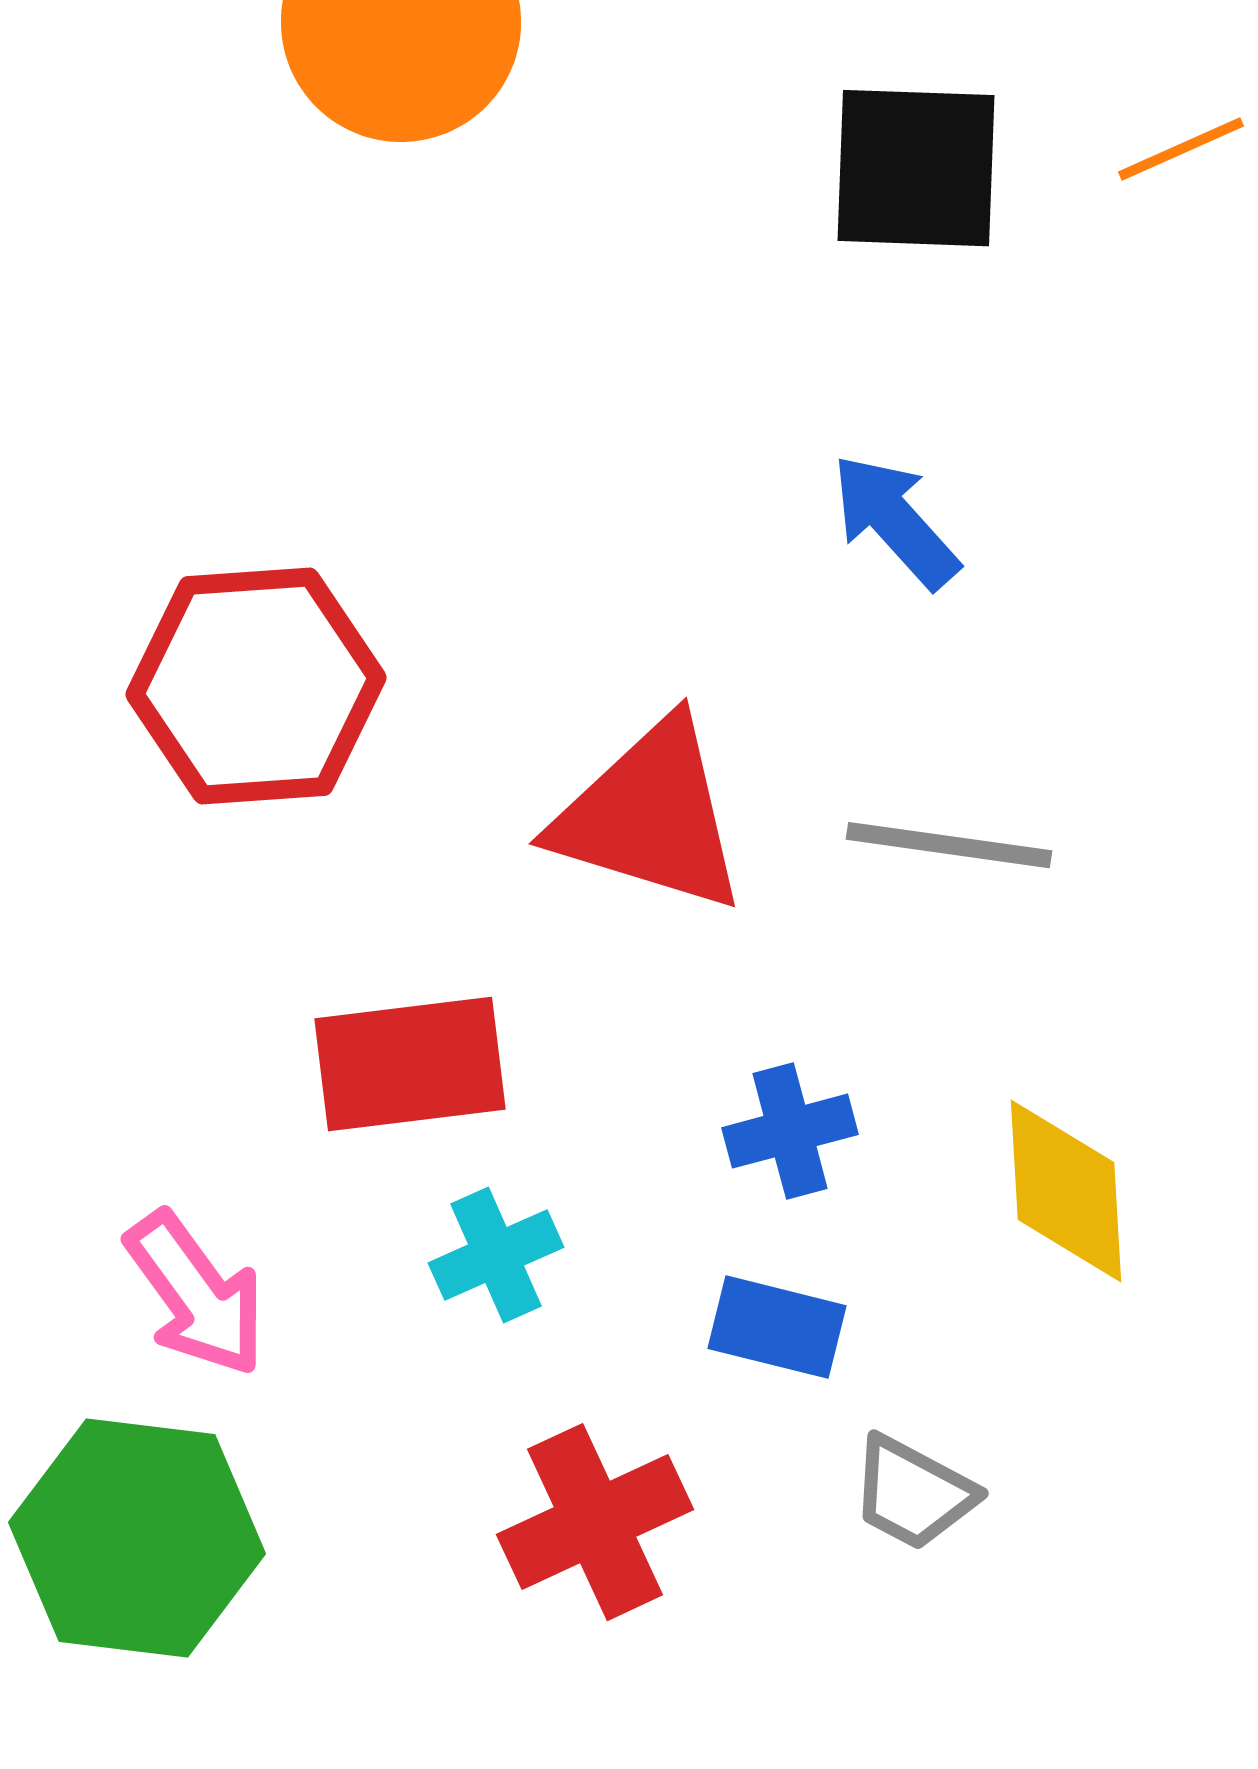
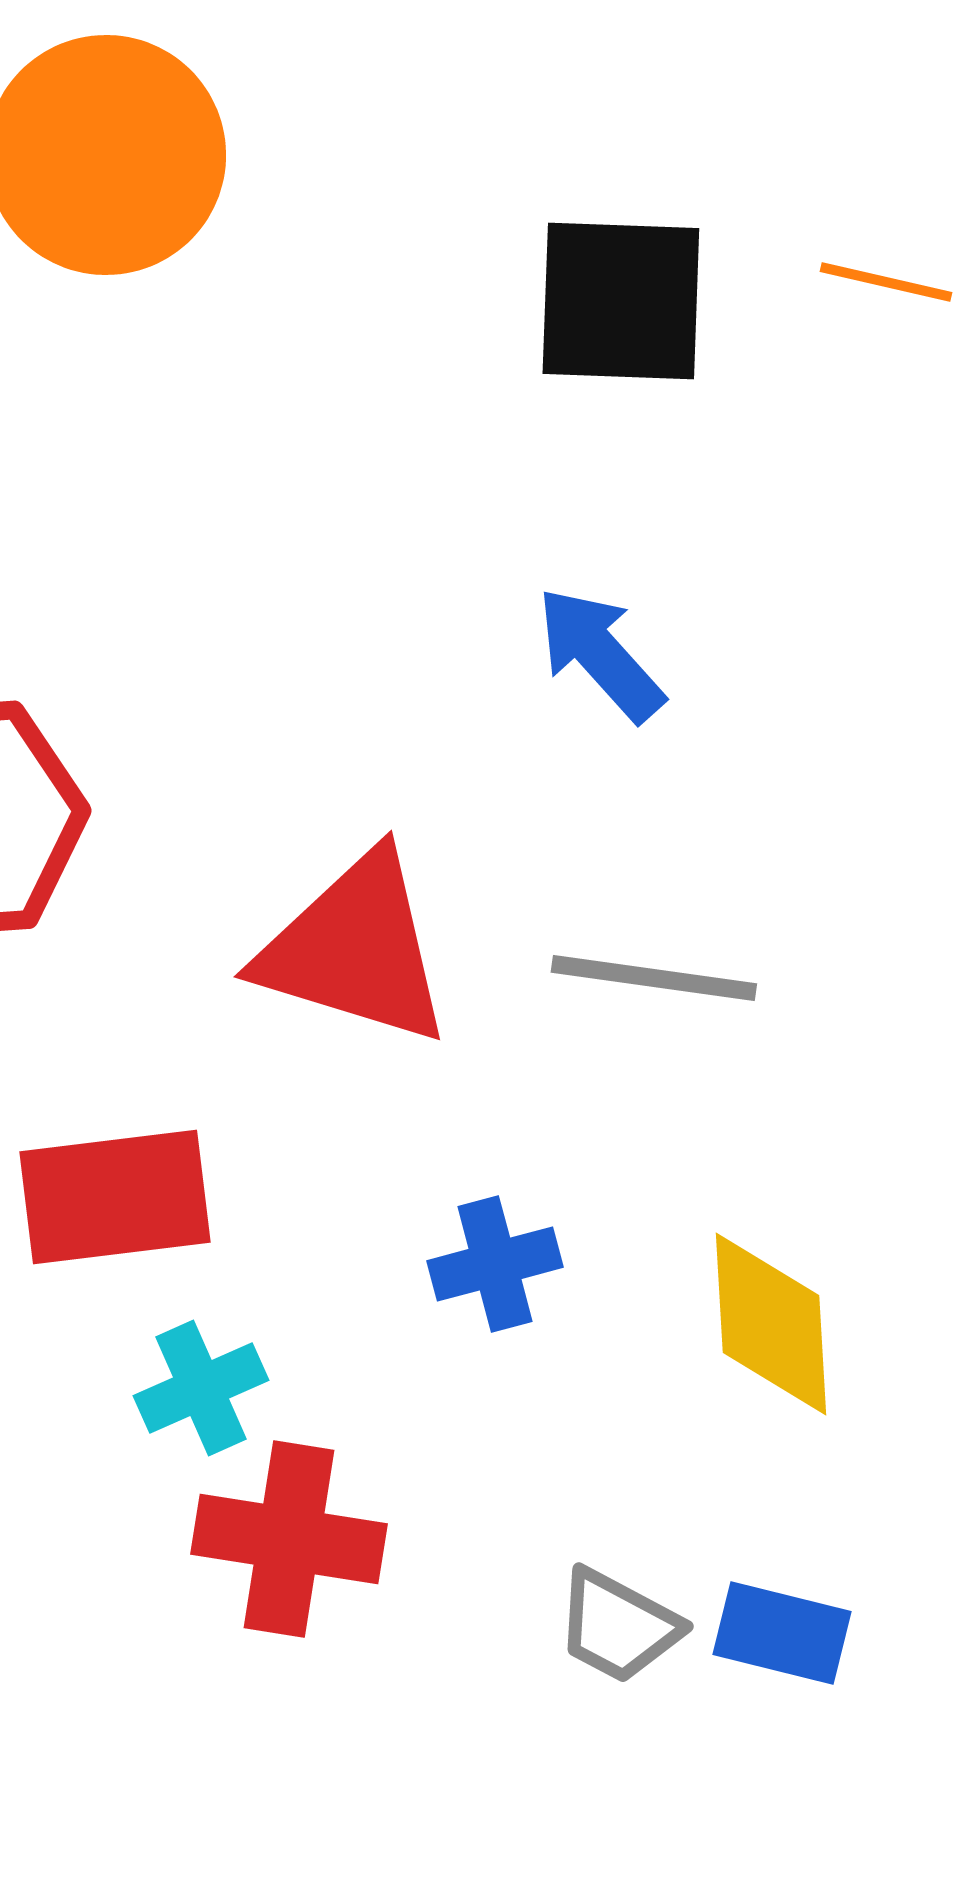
orange line: (1181, 149) -> (886, 282), turned 37
blue rectangle: (777, 1327) -> (782, 1633), moved
red cross: (595, 1522) -> (289, 1539), moved, turned 34

